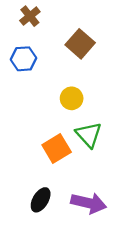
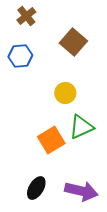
green triangle: (89, 135) -> (81, 127), turned 48

